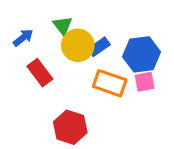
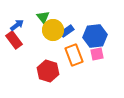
red rectangle: (40, 73) -> (14, 40), moved
orange rectangle: (110, 83) -> (74, 55), turned 50
red hexagon: (70, 127) -> (48, 71), moved

